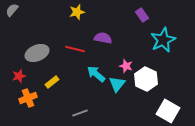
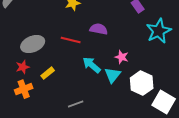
red star: (19, 76) -> (23, 67), moved
white hexagon: (146, 79) -> (142, 83), moved

